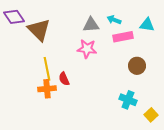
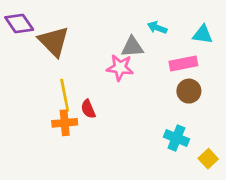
gray triangle: (91, 25) -> (132, 47), moved
pink rectangle: (123, 37) -> (183, 63), moved

